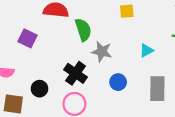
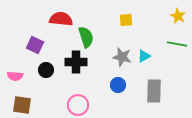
gray star: (102, 52) -> (122, 57), moved
black cross: (76, 73) -> (76, 62), moved, turned -35
black circle: (40, 89) -> (46, 70), moved

